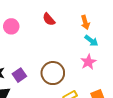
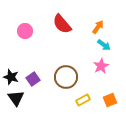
red semicircle: (49, 19) -> (62, 24), size x1.5
orange arrow: (85, 22) -> (98, 27), turned -128

